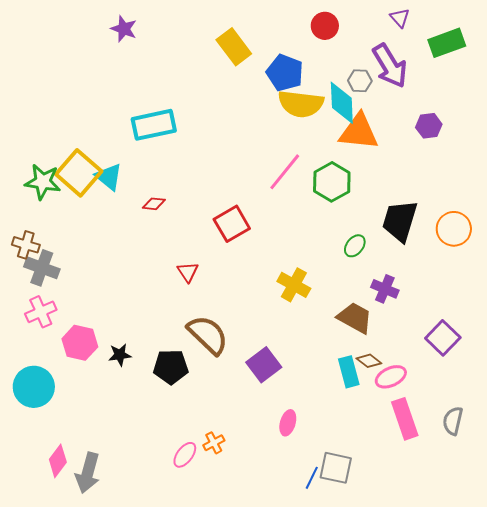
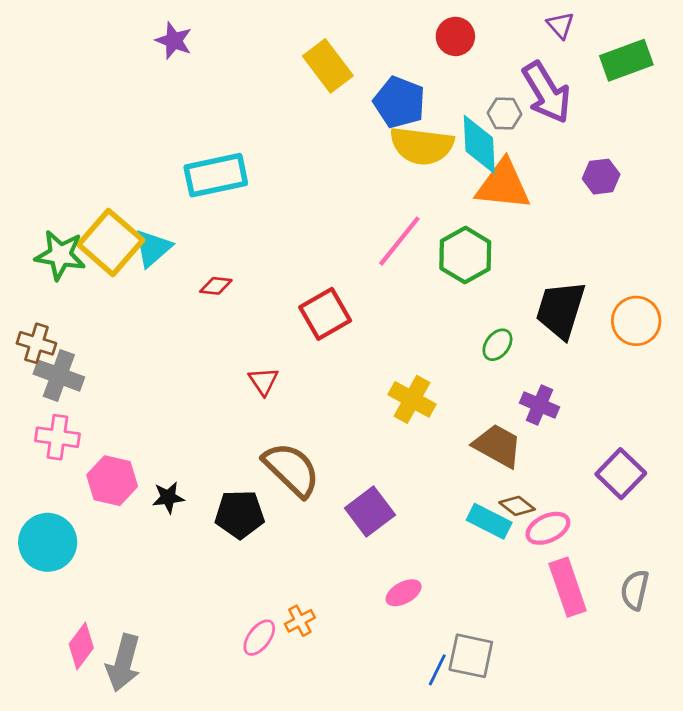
cyan triangle: (109, 177) -> (153, 248), turned 40
pink cross: (41, 312) -> (57, 437), turned 32
cyan rectangle: (349, 372) -> (489, 521), turned -48
pink ellipse: (288, 423) -> (404, 593), turned 45

